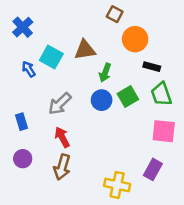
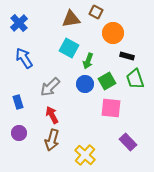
brown triangle: (85, 50) -> (71, 19), moved
cyan square: (51, 57) -> (69, 48), moved
blue arrow: (29, 69) -> (24, 58), size x1.5
pink square: (164, 131) -> (111, 108), moved
purple rectangle: (153, 169) -> (128, 142), turned -72
yellow cross: (117, 185) -> (85, 155), moved, turned 30

